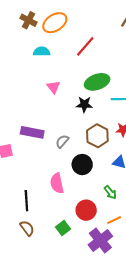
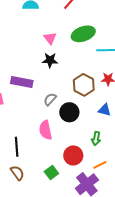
pink triangle: (54, 87) -> (50, 38), moved
black star: (84, 104) -> (50, 60), moved
gray semicircle: (62, 141) -> (50, 99), moved
green arrow: (110, 192) -> (96, 139), turned 48

